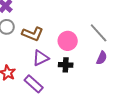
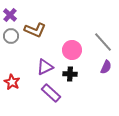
brown L-shape: (33, 34) -> (35, 30), moved
purple rectangle: (34, 84) -> (51, 93), moved

